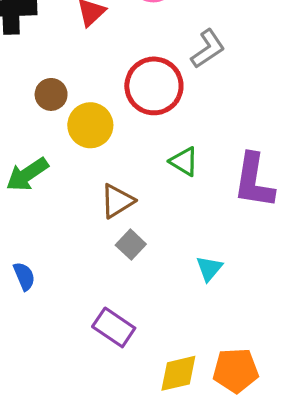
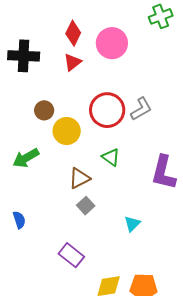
gray L-shape: (208, 49) -> (141, 109), moved
green triangle: (184, 162) -> (111, 157), moved

